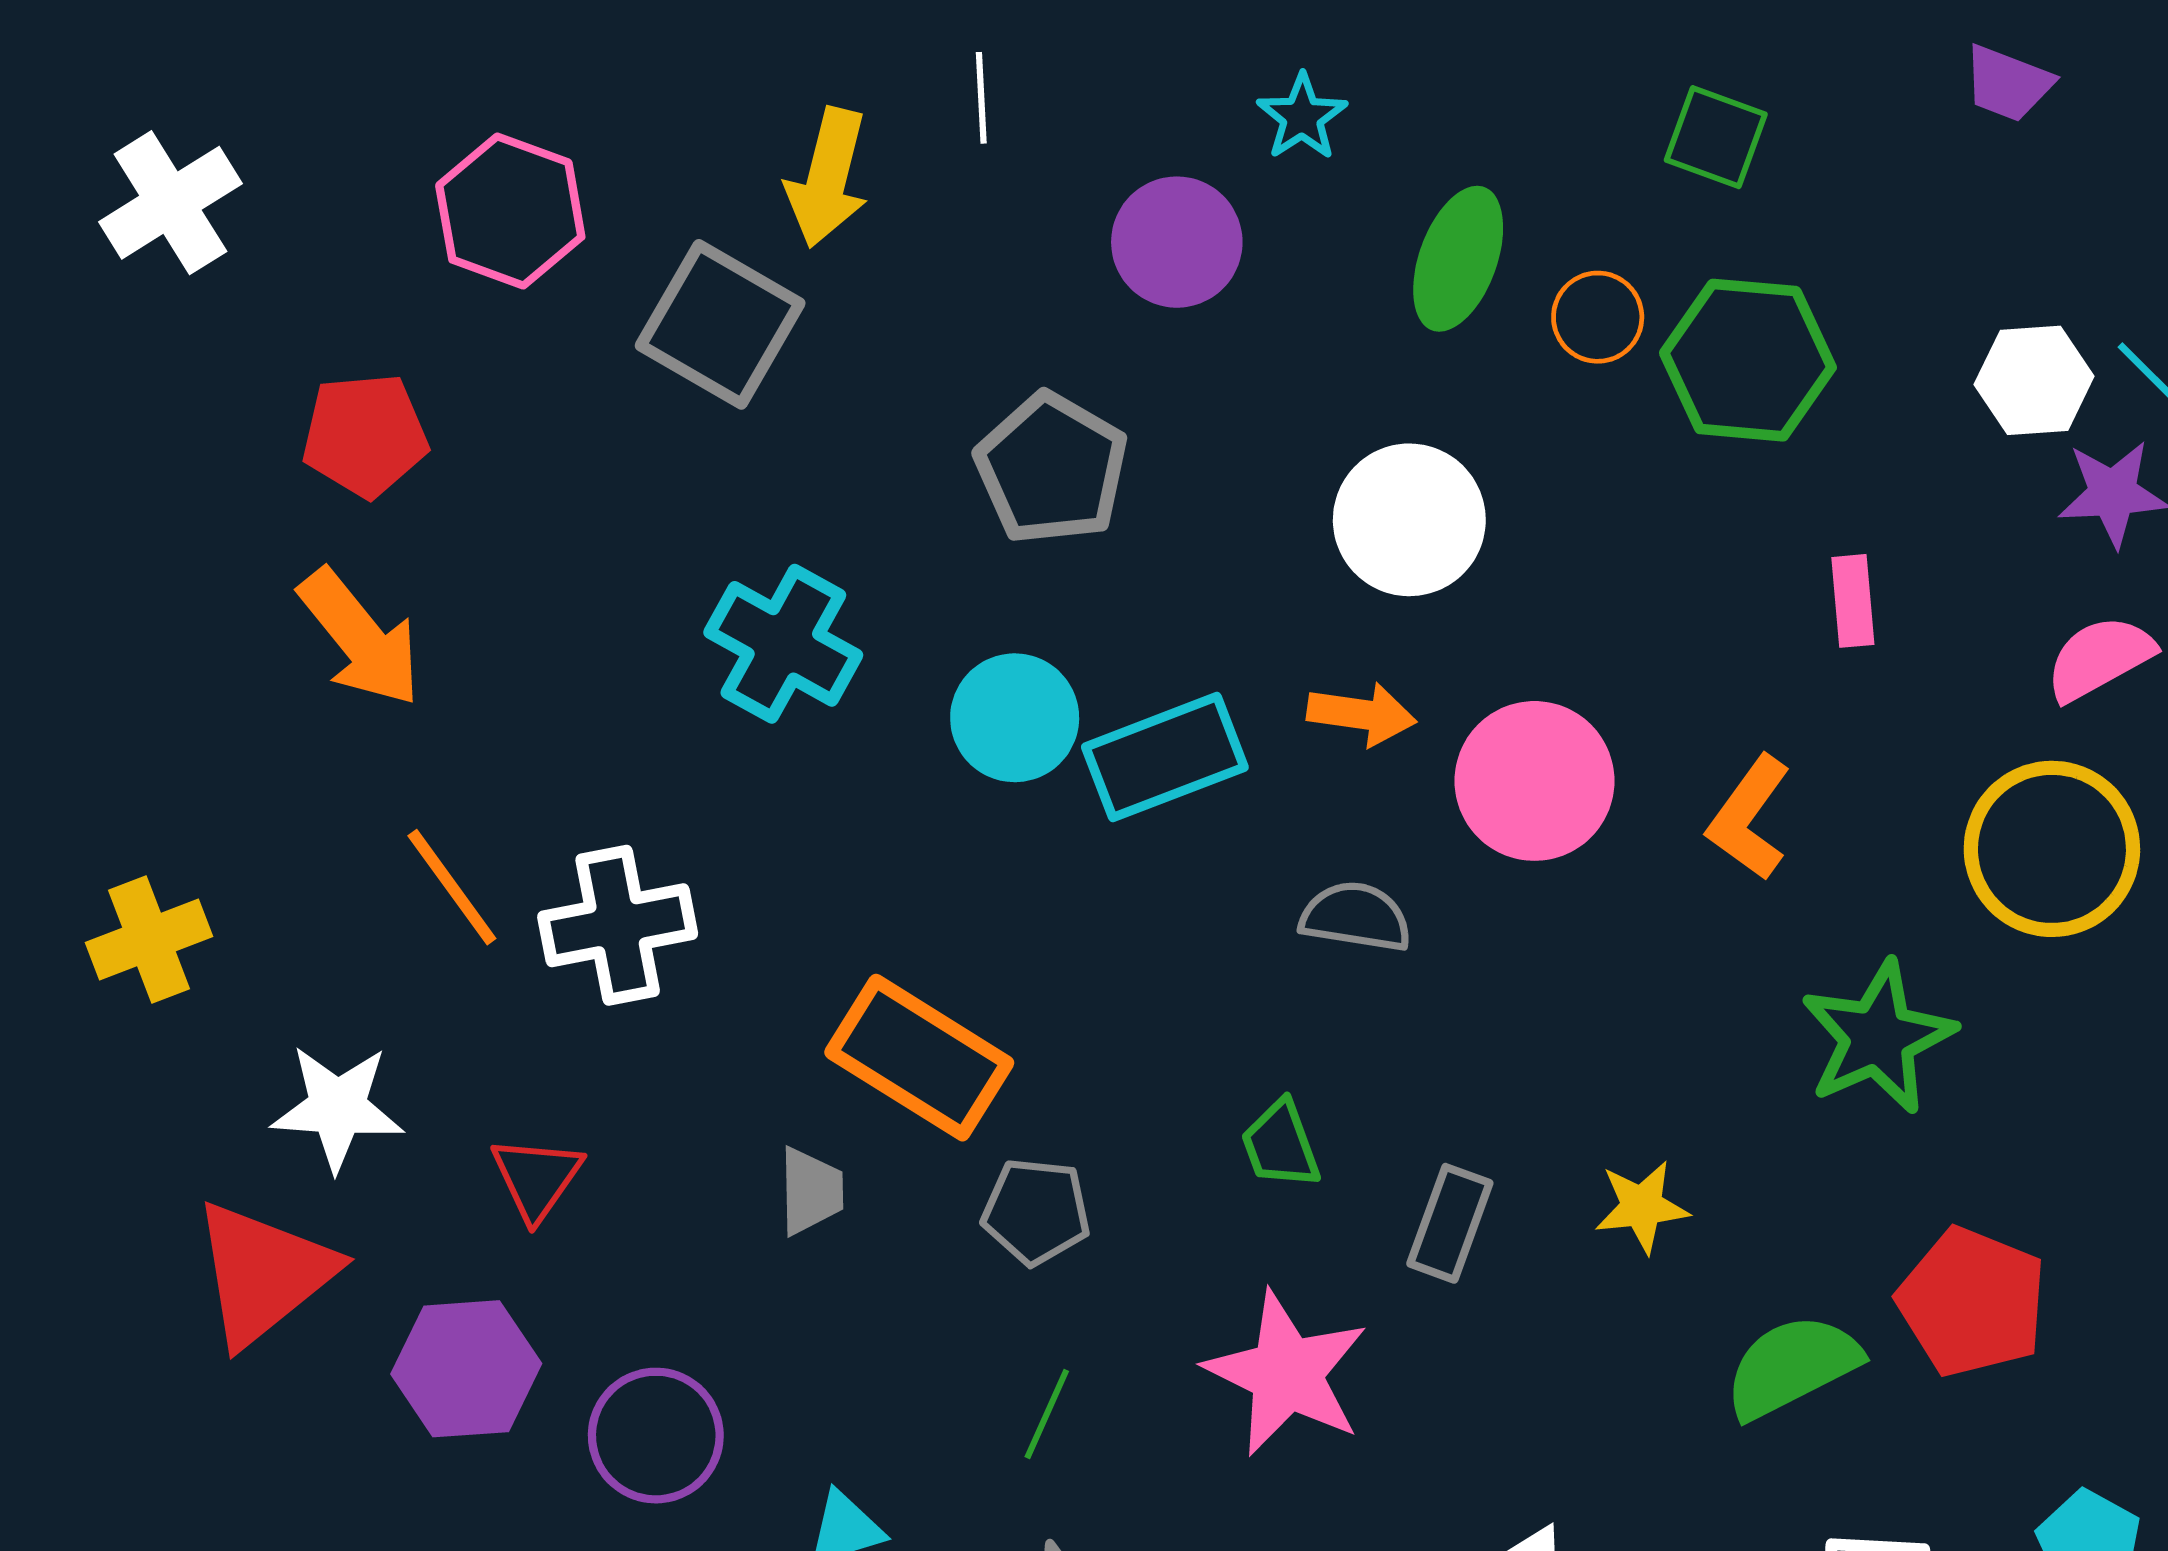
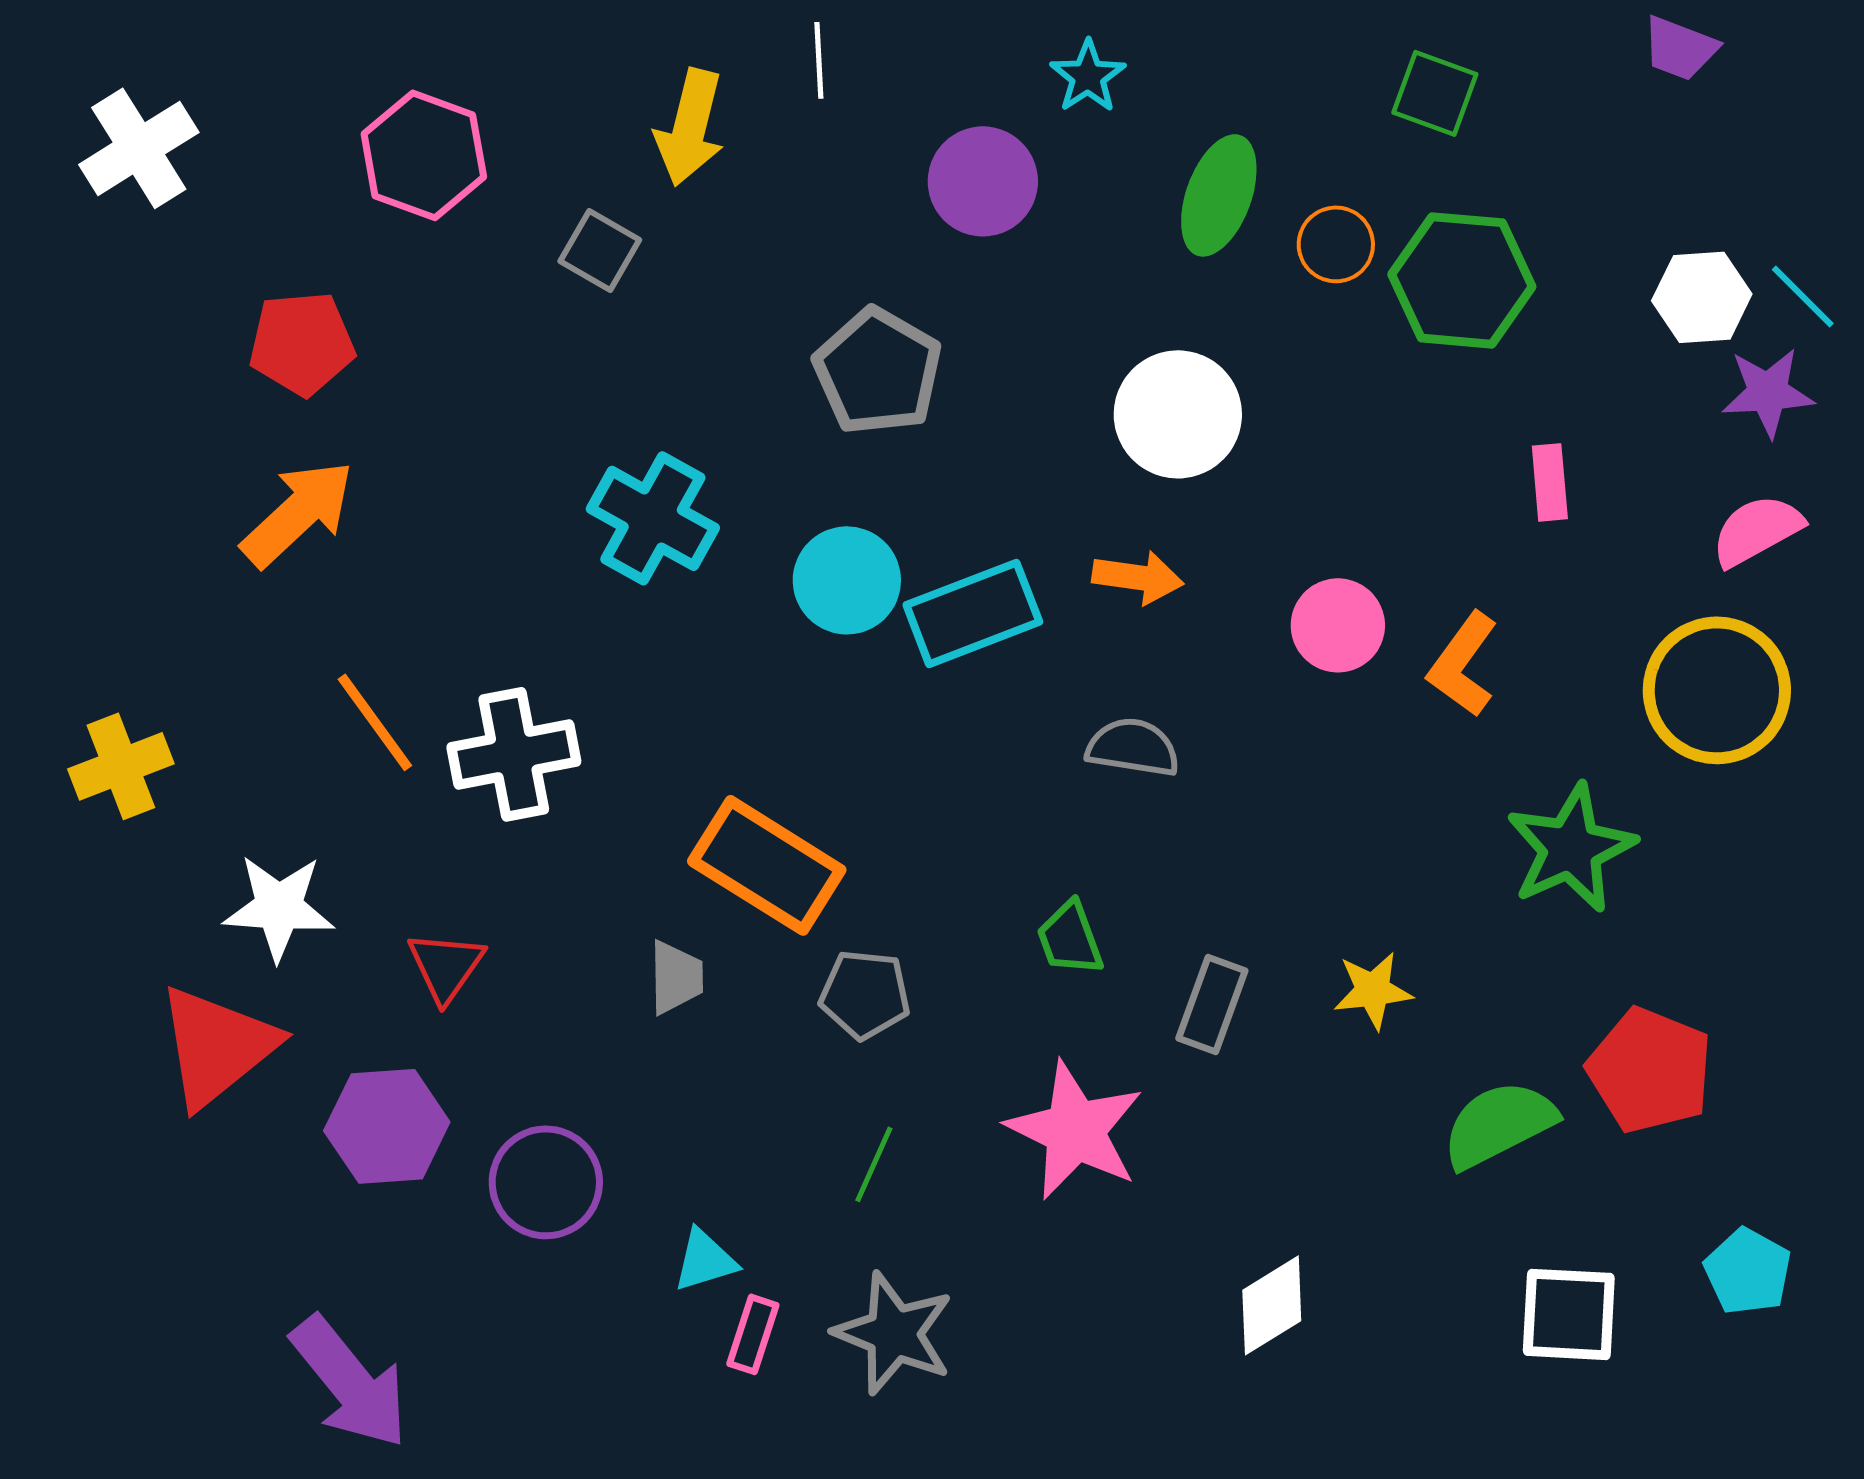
gray square: (720, 324) -> (600, 250), size x0.6
orange arrow: (360, 638) -> (298, 513), turned -94
pink circle: (1534, 781) -> (1338, 625), moved, size x0.7

